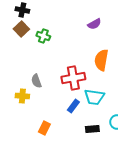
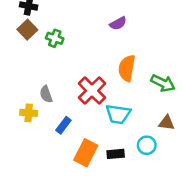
red cross: (73, 78) -> (92, 91), turned -35
blue rectangle: (73, 106) -> (63, 125), moved
orange rectangle: (44, 128) -> (86, 153), moved, size x1.5

